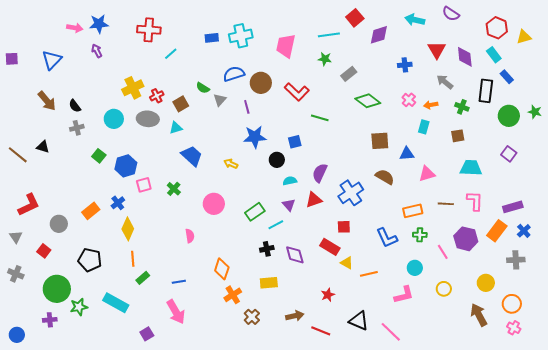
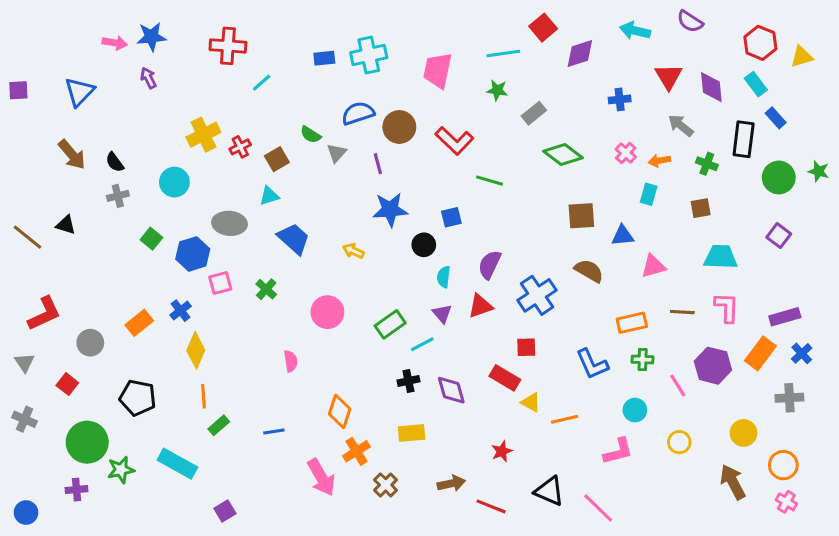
gray ellipse: (148, 119) -> (229, 223), moved
cyan semicircle: (290, 181) -> (444, 277), turned -72
pink arrow: (176, 312) -> (321, 477), moved

